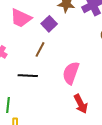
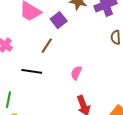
pink semicircle: (71, 73) -> (76, 73), size x0.6

